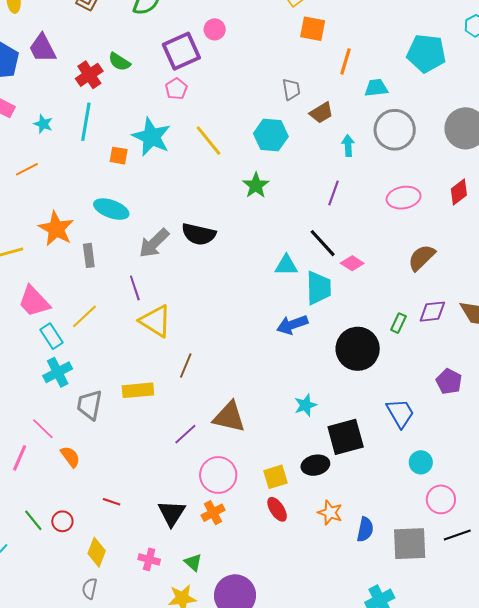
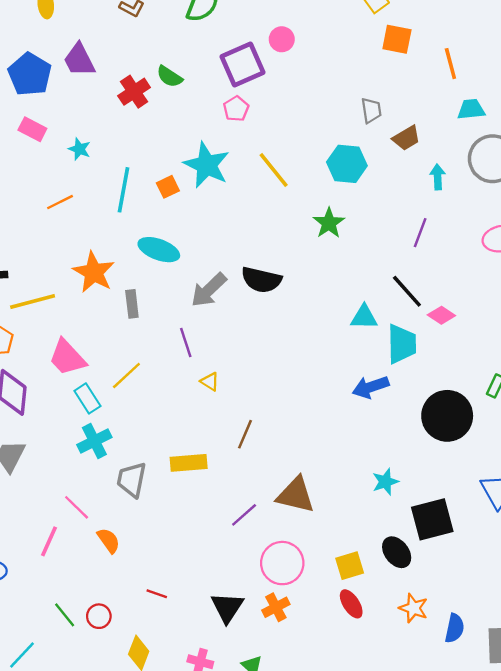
orange line: (345, 61) -> (450, 64), moved, turned -32
cyan line: (86, 122) -> (123, 190), moved
orange square: (119, 156) -> (168, 187), turned -36
yellow triangle: (155, 321) -> (210, 382), size x0.5
black ellipse: (315, 465) -> (397, 552), turned 64

